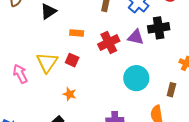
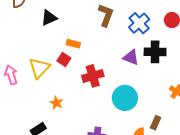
red cross: (109, 43) -> (93, 76), moved
red square: (72, 60) -> (64, 59), moved
brown rectangle: (171, 90) -> (156, 123), moved

